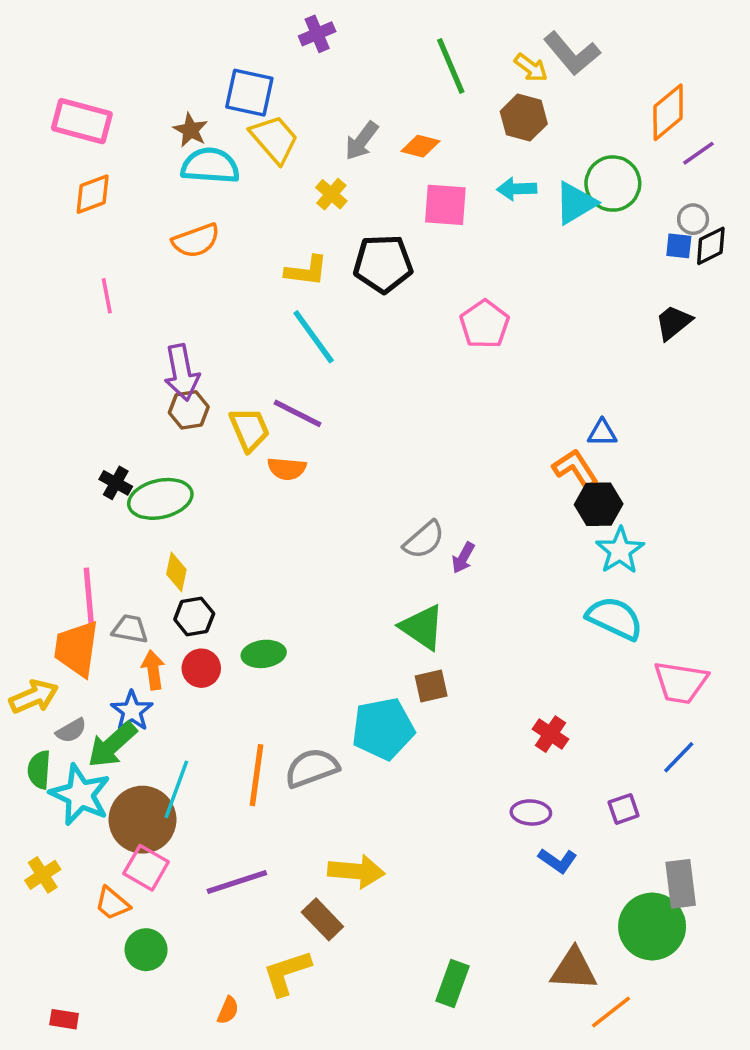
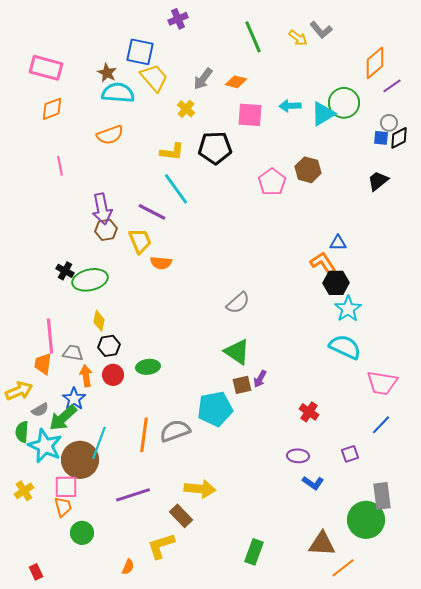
gray L-shape: (572, 53) -> (321, 30), size x0.7
brown hexagon: (524, 118) -> (308, 170), moved
purple line: (297, 413) -> (152, 212), moved
purple arrow: (463, 558) -> (260, 379), moved
orange trapezoid: (77, 649) -> (43, 364), size x0.7
pink square: (146, 868) -> (66, 487), moved, turned -30
orange trapezoid: (112, 903) -> (63, 507), turned -145
red rectangle: (64, 1019) -> (36, 572), turned 56

